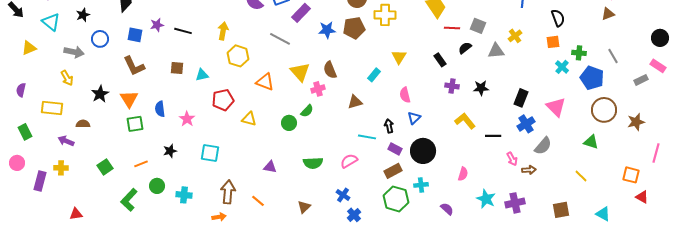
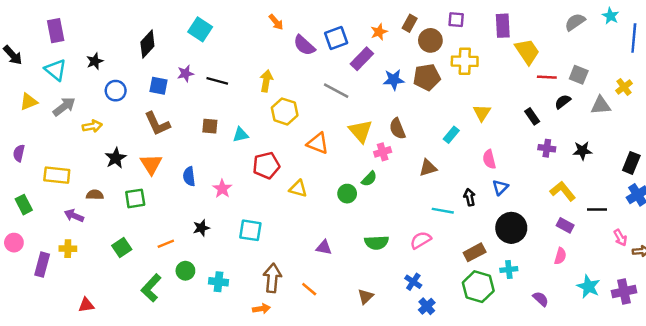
gray arrow: (74, 52) -> (64, 107), moved, turned -48
yellow arrow: (67, 78) -> (92, 126), moved, turned -70
green square: (135, 124) -> (135, 198), moved
purple rectangle: (395, 149) -> (565, 225), moved

